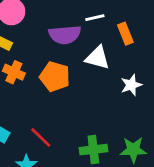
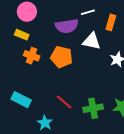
orange rectangle: (125, 34) -> (111, 22), turned 42
red line: (41, 137) -> (64, 102), moved

